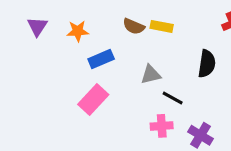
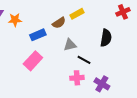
brown semicircle: (134, 26) -> (59, 23), moved, turned -56
yellow rectangle: (162, 26) -> (77, 14), turned -40
orange star: (78, 31) -> (15, 20), moved

